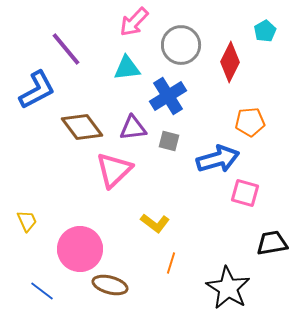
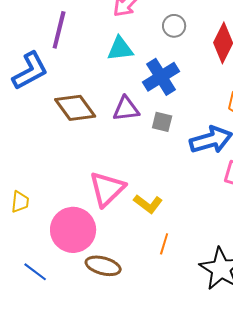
gray circle: (181, 45) -> (174, 26), size x0.6
purple line: (66, 49) -> (59, 30), turned 54
pink triangle: (114, 170) -> (107, 189), moved
yellow trapezoid: (27, 221) -> (20, 202), turned 30

